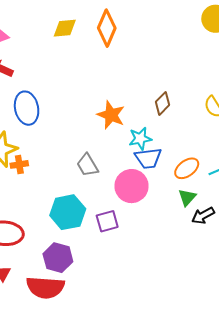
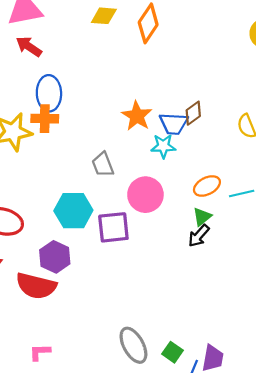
blue trapezoid: (148, 158) -> (174, 124), moved
orange cross: (19, 164) -> (45, 119), moved, size x1.4
black arrow: (203, 216) -> (199, 236), moved, turned -30
purple square: (107, 221) -> (113, 227), size x1.4

